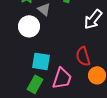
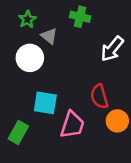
green rectangle: (35, 84) -> (18, 132), moved

